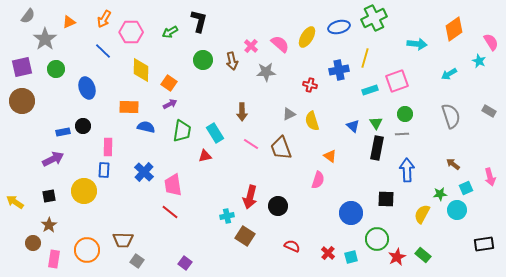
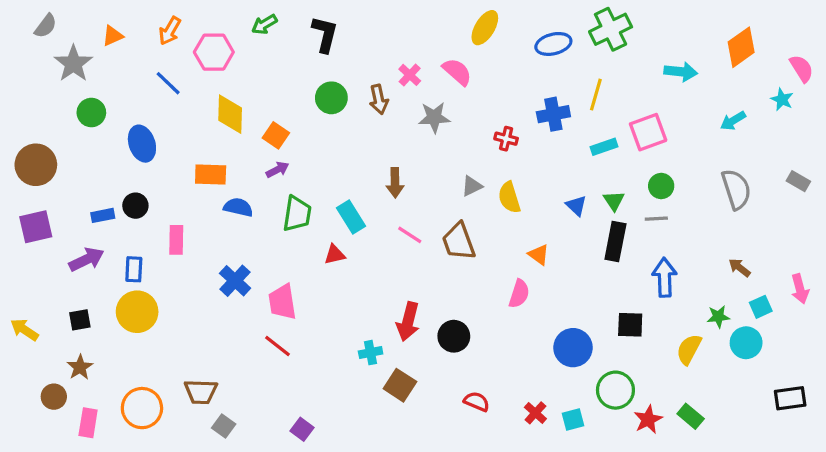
green arrow: (170, 32) -> (264, 24), moved
yellow ellipse: (307, 37) -> (485, 28), moved
purple square: (22, 67) -> (36, 227), moved
blue rectangle: (104, 170) -> (134, 269), moved

